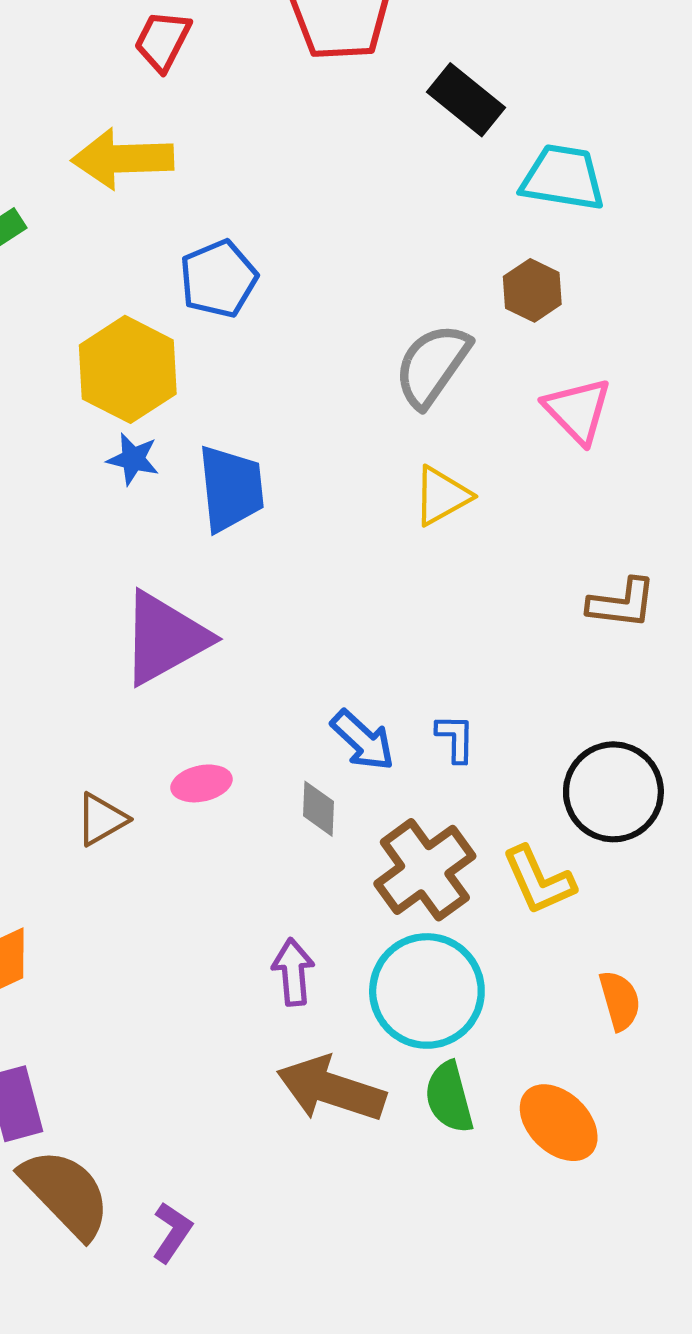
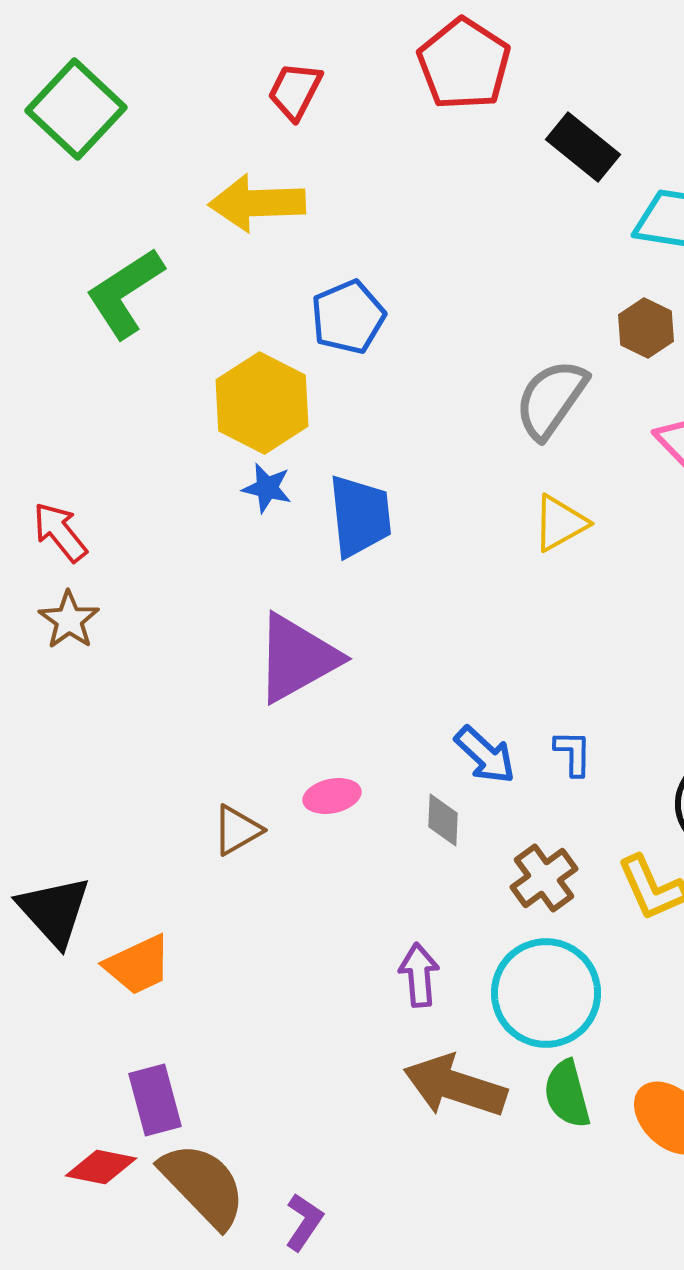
brown cross: (425, 870) -> (544, 878), size x0.7

